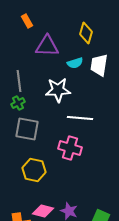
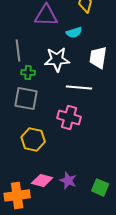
white trapezoid: (99, 65) -> (98, 57), moved
green cross: (18, 103) -> (28, 72), moved, turned 32

